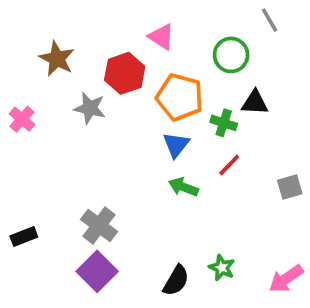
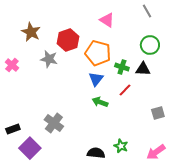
pink triangle: (161, 37) -> (107, 20), moved
green circle: (231, 55) -> (150, 45), moved
black triangle: (255, 103) -> (143, 69), moved
gray square: (290, 187) -> (158, 113), moved
purple square: (97, 271) -> (30, 148), moved
black semicircle: (176, 281) -> (96, 153), turned -114

